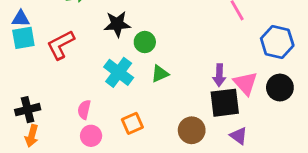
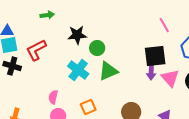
green triangle: (160, 74) -> (108, 71), size x1.5
black square: (225, 103) -> (155, 56), moved
black cross: (28, 110) -> (12, 66), moved, turned 30

